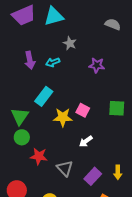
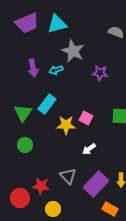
gray star: (70, 43) -> (73, 51), size x1.6
green triangle: (20, 116) -> (23, 113), moved
red star: (39, 156) -> (41, 186), moved
purple rectangle: (93, 176) -> (96, 184), size x1.4

